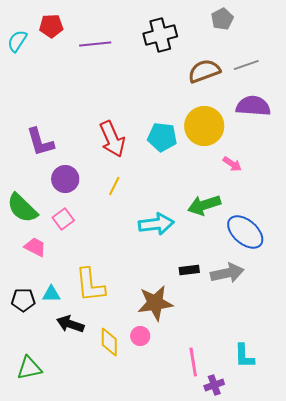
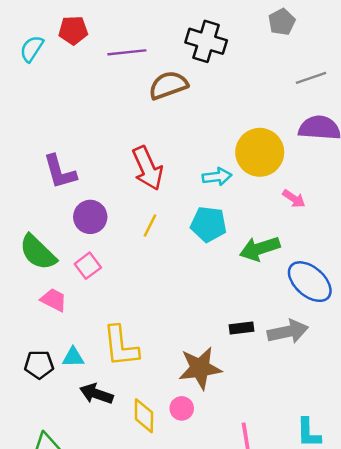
black cross: (160, 35) -> (206, 41), turned 32
brown semicircle: (204, 71) -> (168, 85), moved
cyan pentagon: (162, 137) -> (209, 224), moved
cyan arrow: (156, 224) -> (217, 177), moved, size x0.7

